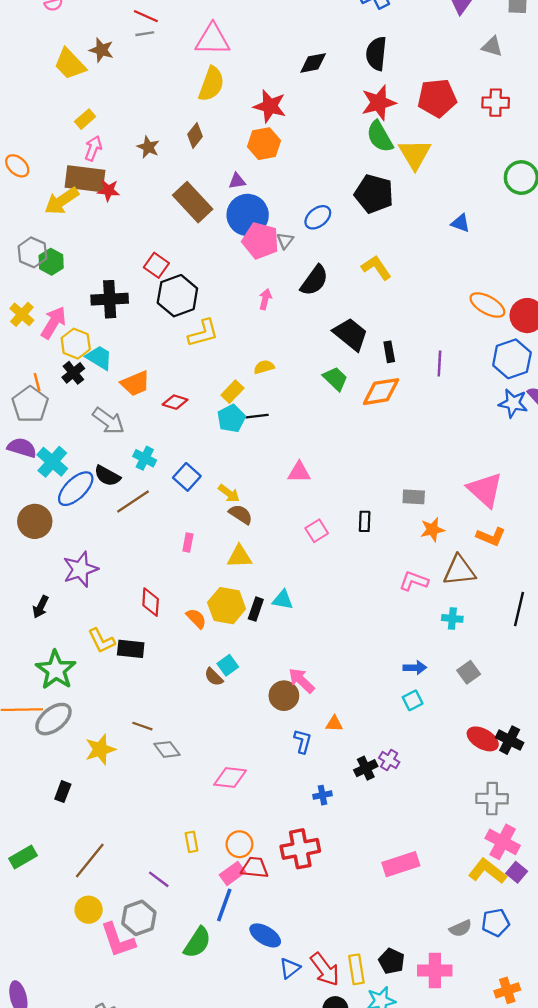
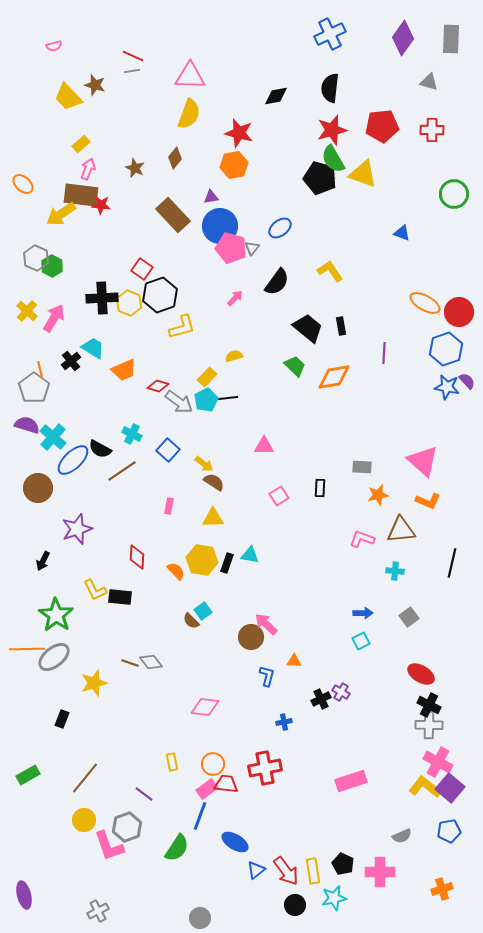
yellow triangle: (415, 154) -> (363, 174), turned -40
black pentagon: (374, 194) -> (320, 178), moved
pink arrow: (265, 299) -> (235, 298), turned 30
yellow hexagon: (76, 344) -> (129, 303), moved
black rectangle: (389, 352) -> (341, 326), moved
gray arrow: (108, 421) -> (179, 402), moved
black cross: (510, 740) -> (429, 705), moved
gray diamond: (167, 749) -> (151, 662), moved
purple square: (517, 872) -> (450, 788), size x1.6
blue pentagon: (496, 923) -> (449, 831), moved

